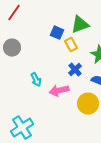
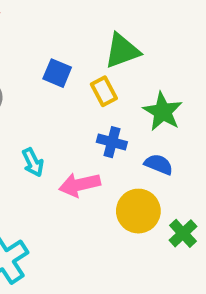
blue square: (57, 33) -> (57, 73), moved
blue cross: (75, 70) -> (112, 142), turned -32

